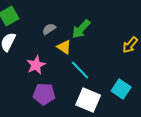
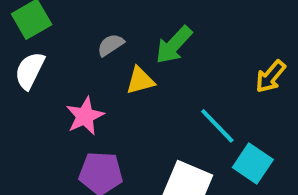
yellow triangle: (64, 47) -> (140, 80), turned -49
cyan line: (80, 70) -> (217, 126), moved

